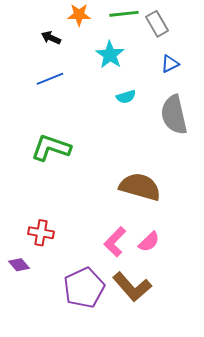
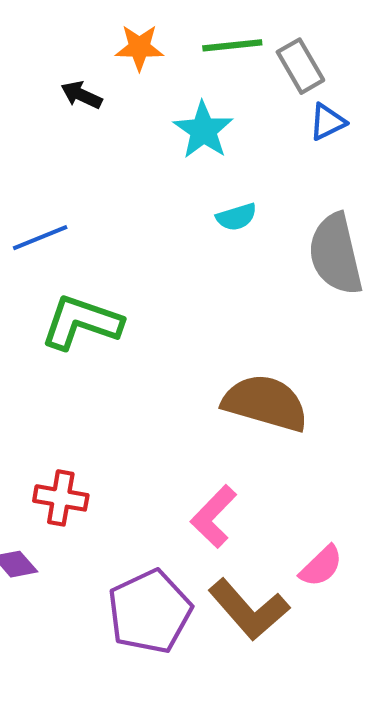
blue triangle: (170, 64) -> (327, 122), moved
blue line: (50, 79) -> (40, 238), moved
pink semicircle: (149, 242) -> (321, 566), moved

